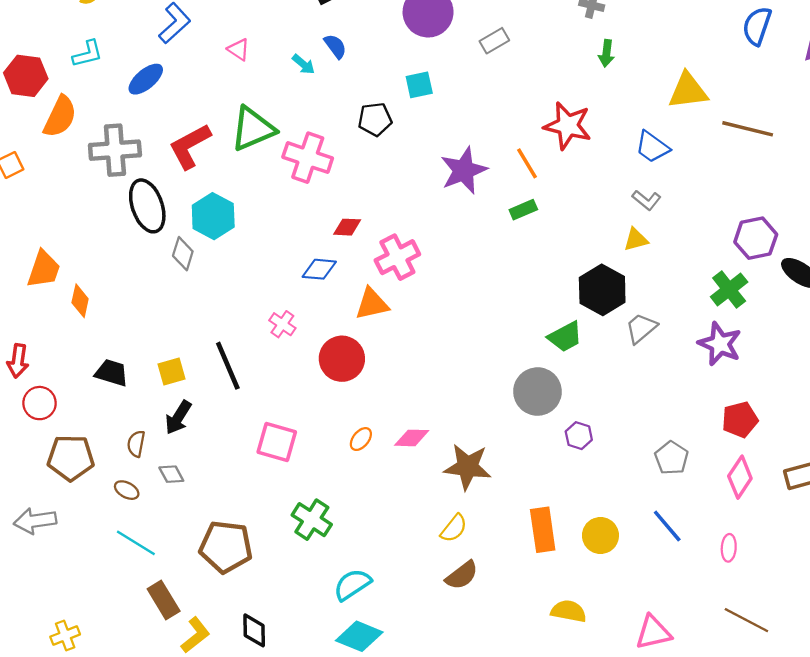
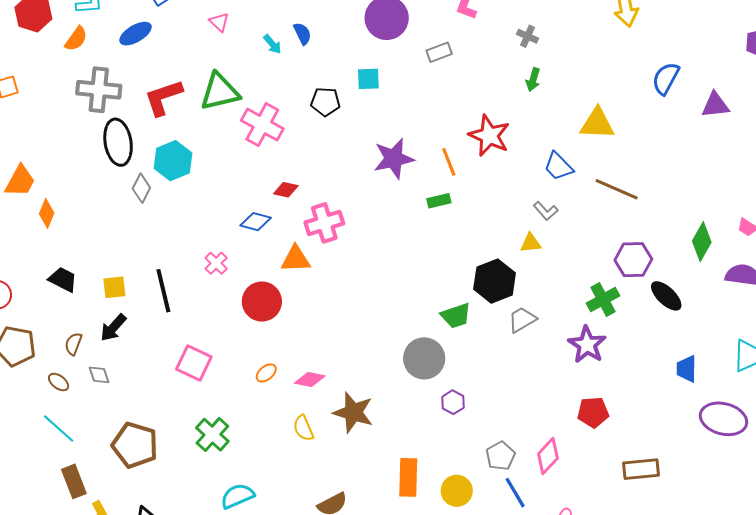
orange semicircle: (60, 117) -> (76, 39), moved, size x0.7
brown line: (748, 129) -> (617, 189), moved
gray pentagon: (671, 458) -> (500, 456), moved
pink diamond: (740, 477) -> (548, 456), moved
yellow semicircle: (454, 528) -> (303, 428), moved, turned 108

